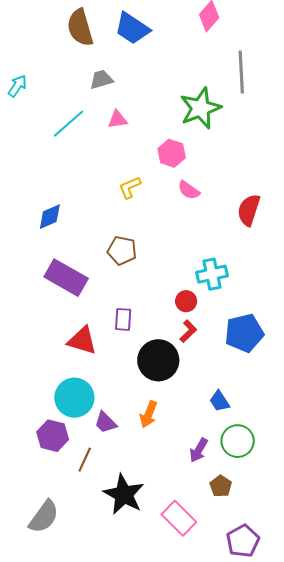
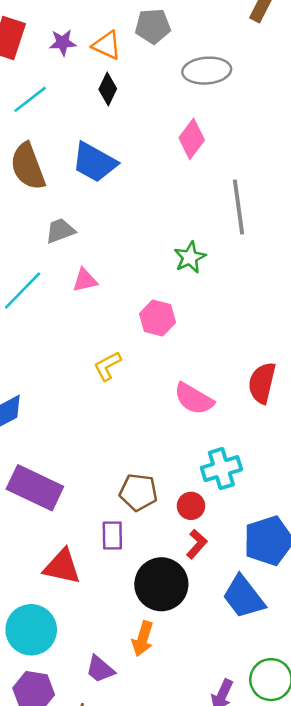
green star: (200, 108) -> (190, 257), size x0.6
pink semicircle: (189, 190) -> (194, 399), moved, size x1.4
brown pentagon: (122, 250) -> (138, 492), moved
cyan circle: (74, 398) -> (31, 630), moved
blue trapezoid: (219, 401) -> (244, 597), moved, size x1.6
orange arrow: (148, 414) -> (143, 639), moved

